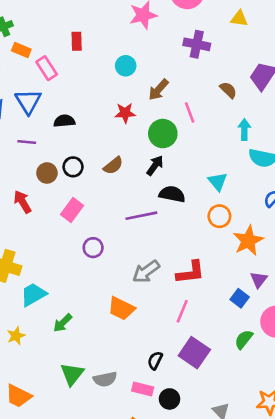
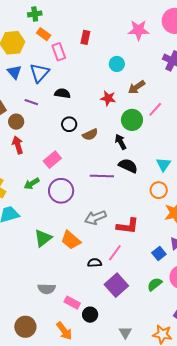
pink line: (190, 113) -> (155, 109), turned 49
black arrow: (155, 165) -> (121, 142), turned -77
black circle: (73, 167) -> (69, 124), moved
brown circle: (47, 173) -> (16, 122), moved
purple circle: (93, 248) -> (61, 191), size x1.6
green arrow: (63, 323) -> (32, 184), moved
black semicircle: (155, 360) -> (95, 263), moved, turned 48
green triangle: (72, 374) -> (43, 238), moved

